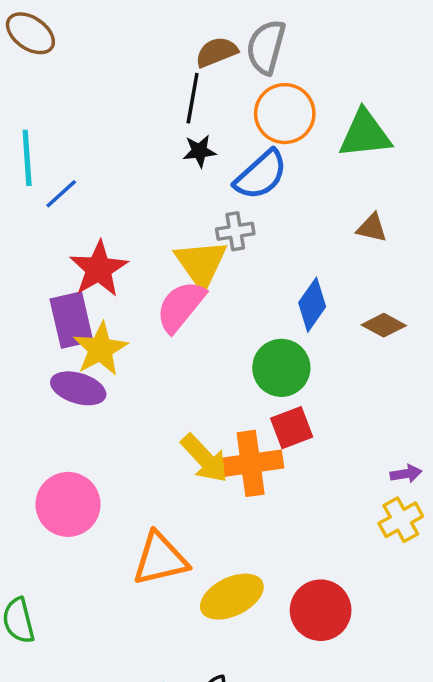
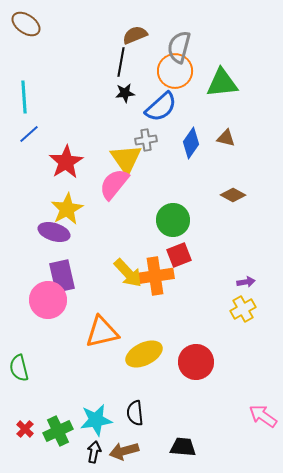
gray semicircle: (266, 47) -> (179, 47), moved
blue line: (61, 194) -> (29, 134), moved
blue diamond: (312, 305) -> (191, 143), moved
purple rectangle: (71, 320) -> (62, 276), moved

